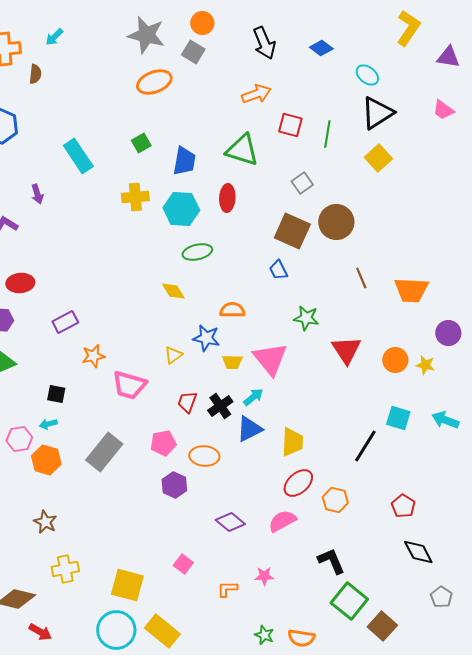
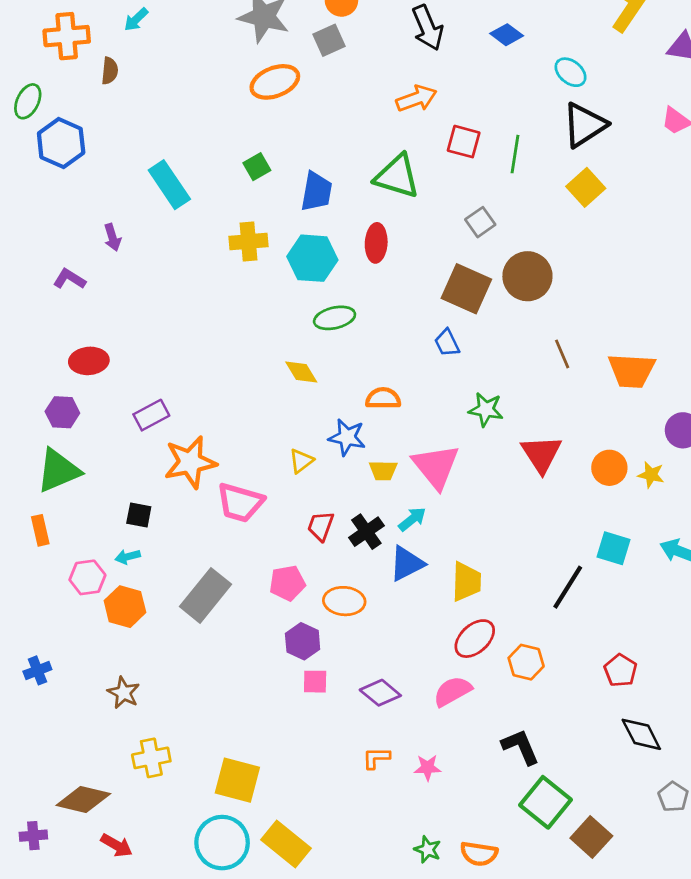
gray square: (193, 52) -> (329, 40), turned 35
orange star: (93, 356) -> (190, 462), size x1.6
pink square: (183, 564) -> (315, 682), moved, turned -36
orange L-shape: (227, 589) -> (376, 758), moved

